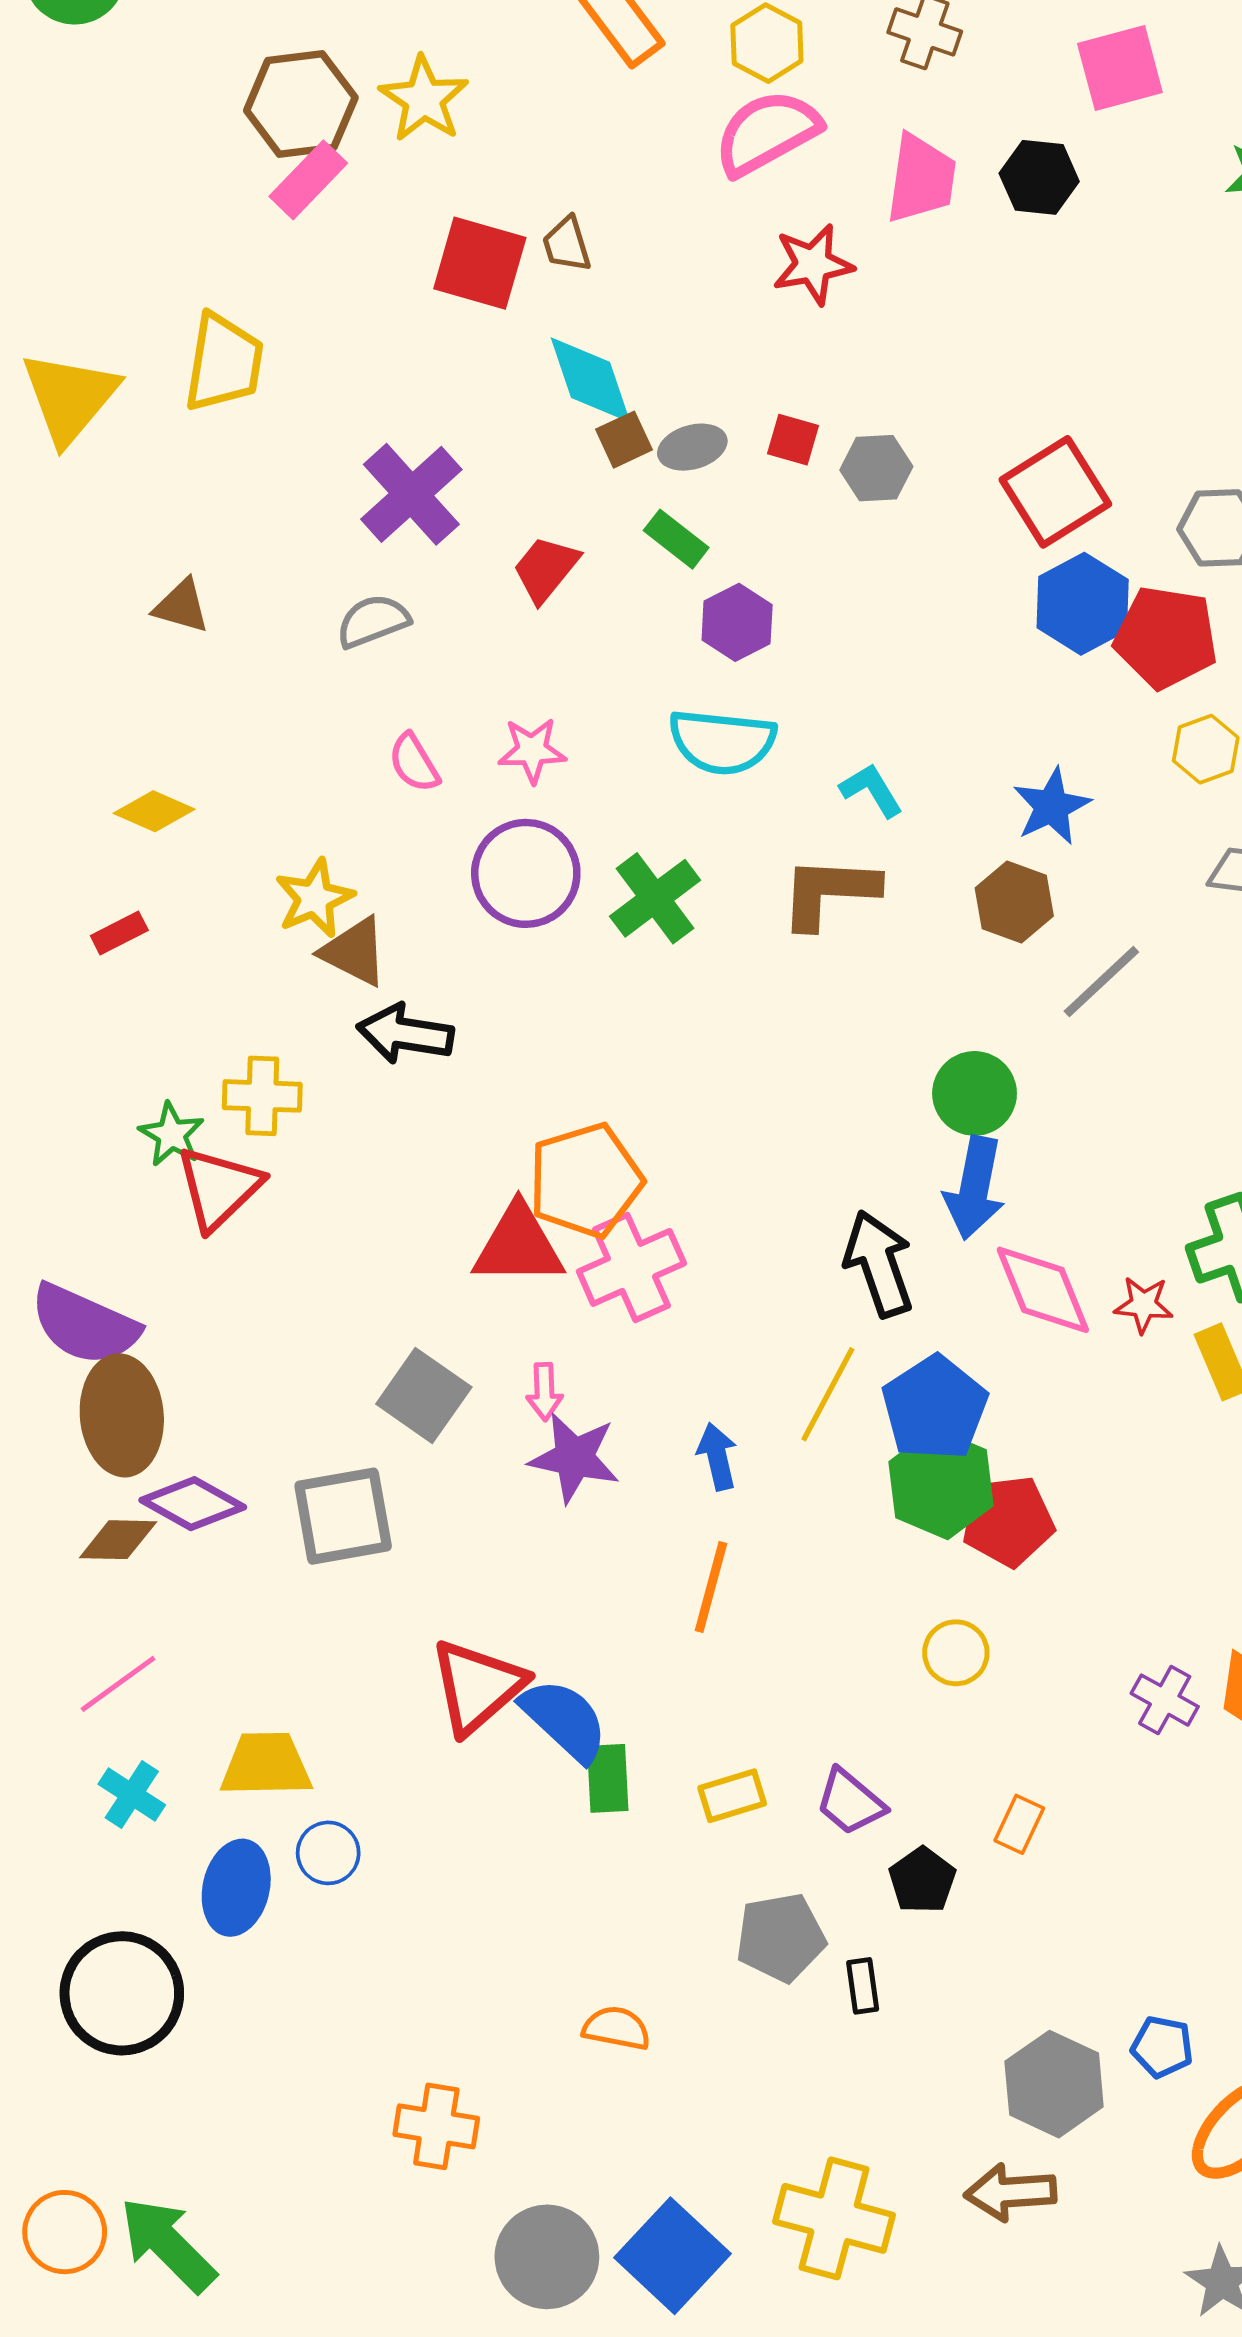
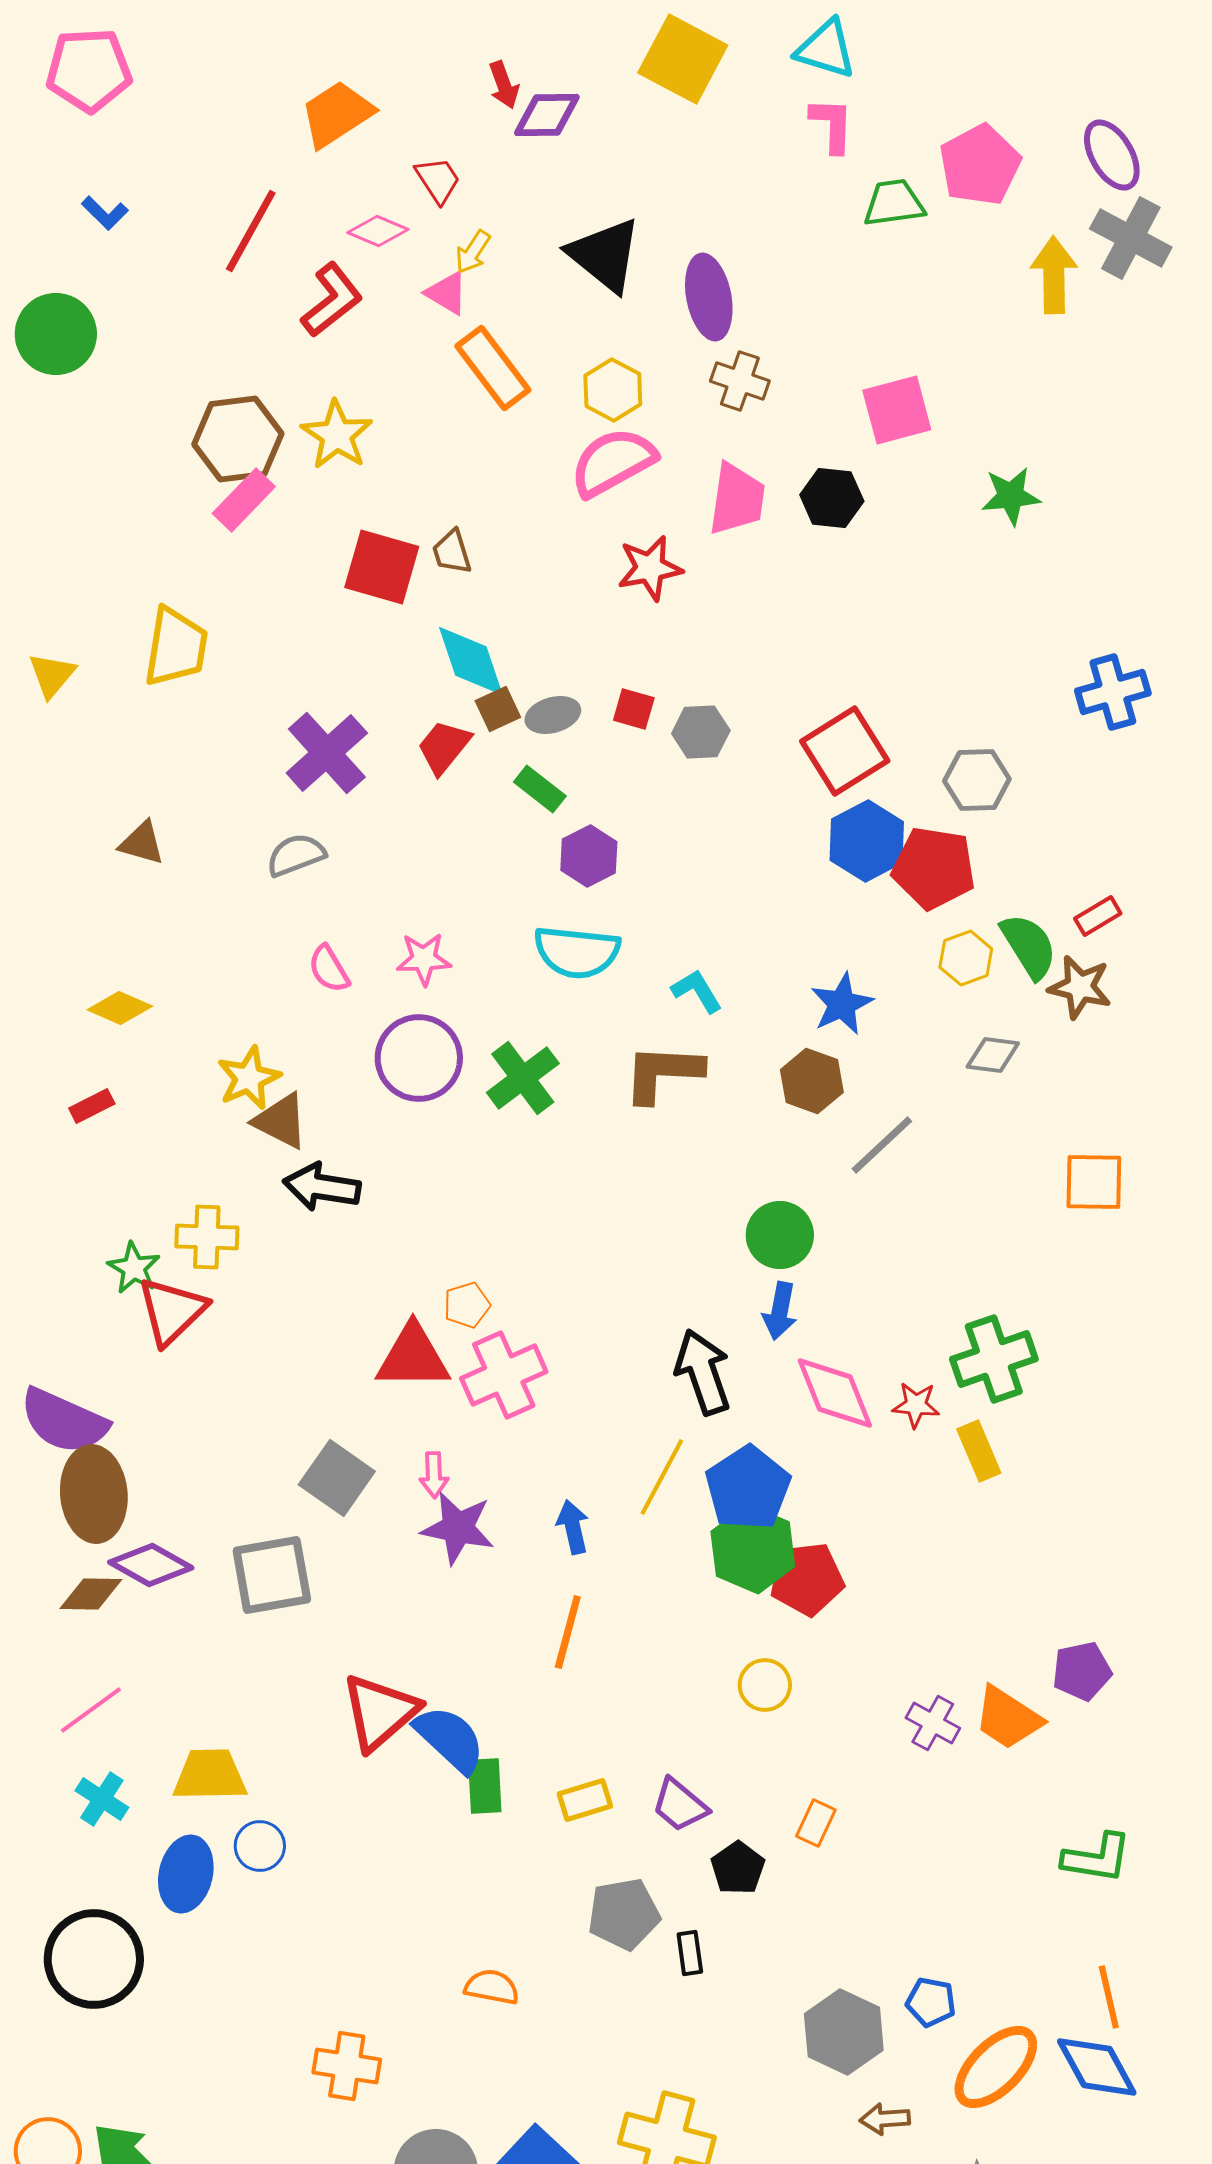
yellow triangle: (70, 397) -> (52, 675), size x0.6
red trapezoid: (546, 569) -> (444, 747), moved
orange pentagon: (585, 1180) -> (467, 1305), size x0.5
blue arrow: (975, 1188) -> (780, 1311), size x0.7
brown arrow: (1011, 2192) -> (885, 2119), moved, size x0.7

